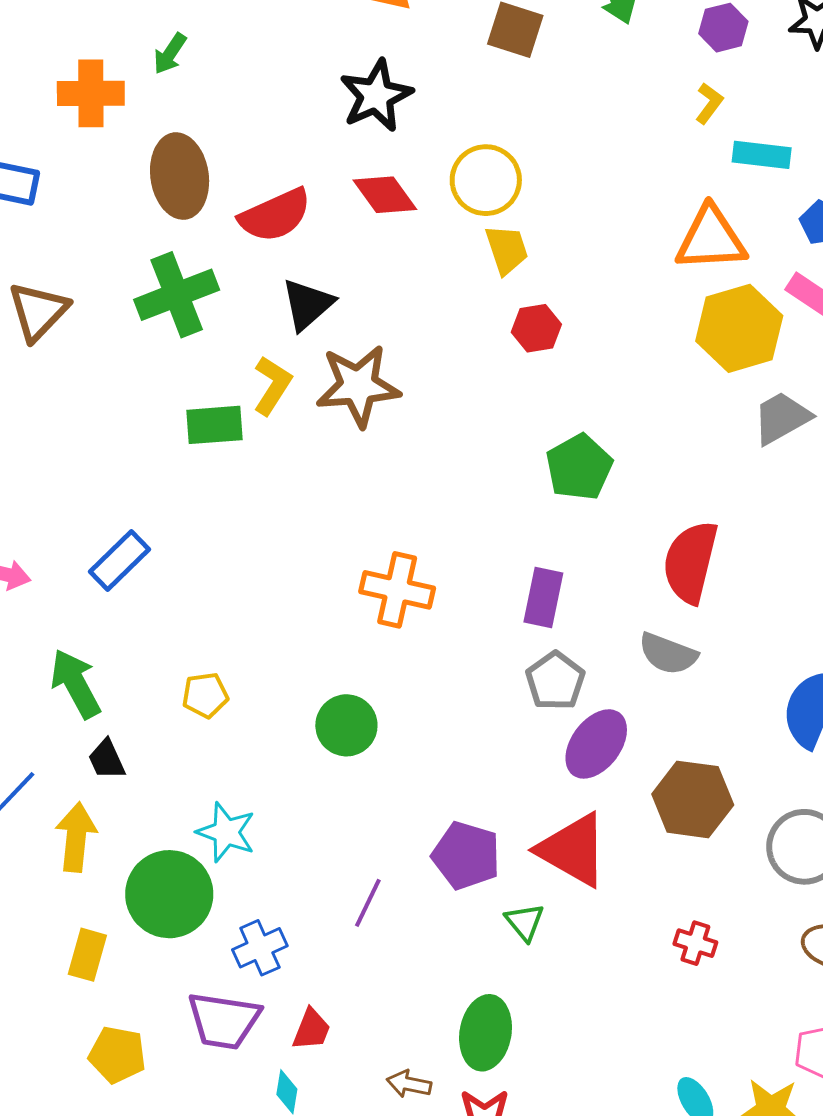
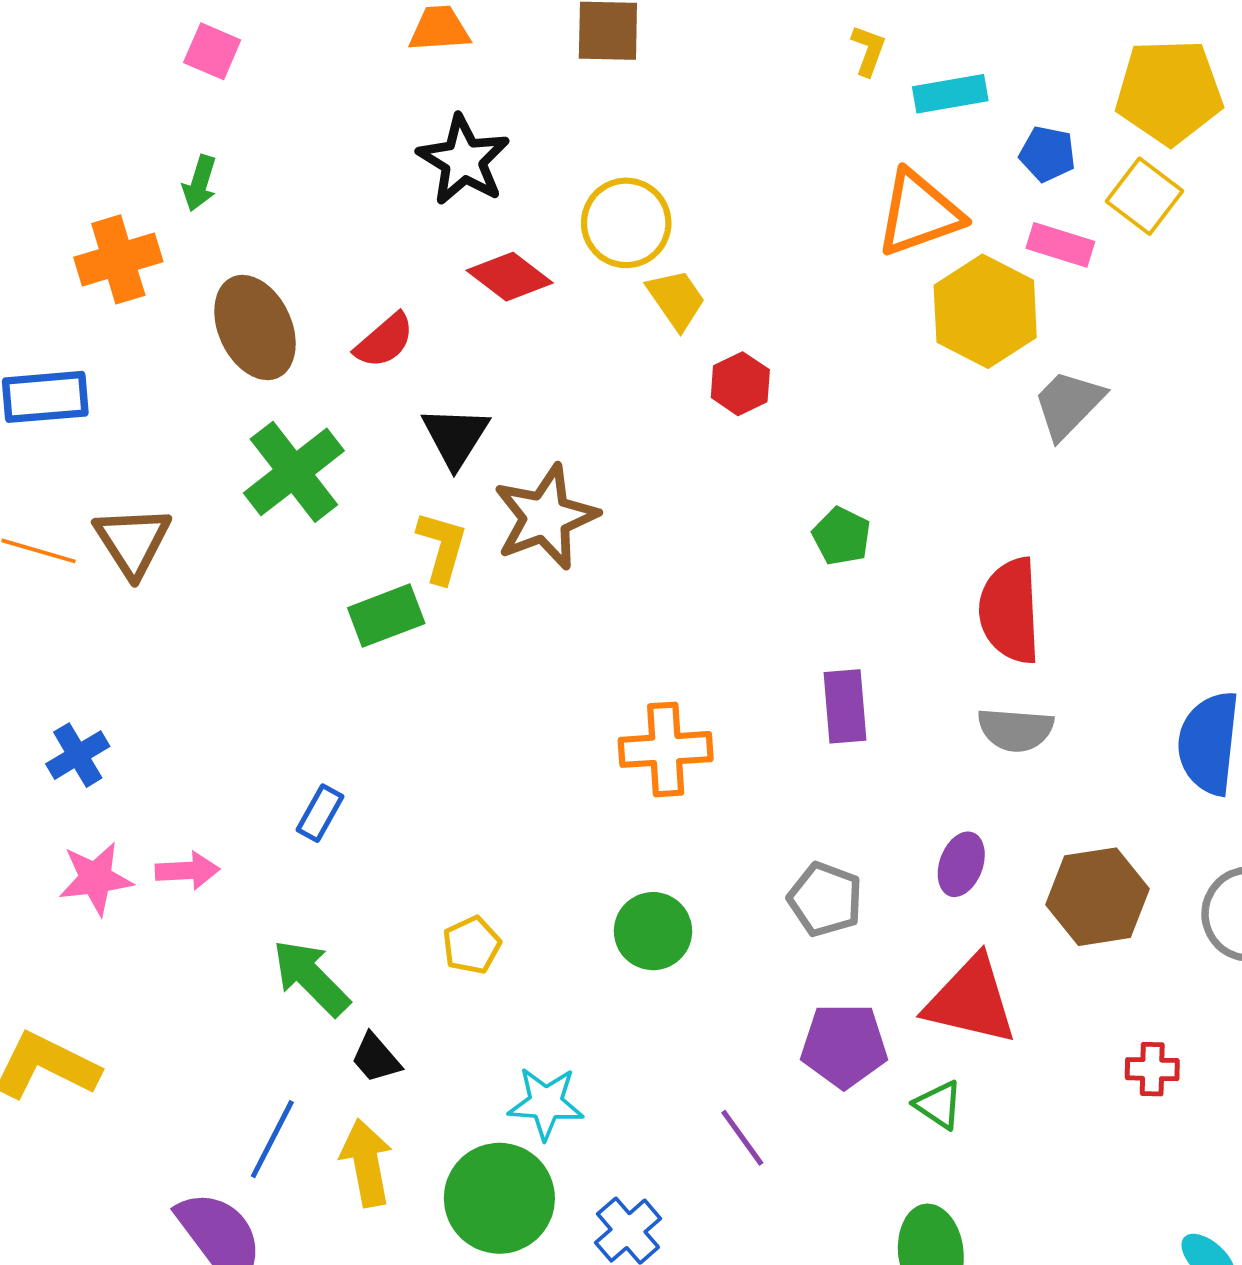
red semicircle: (275, 215) -> (384, 341), size x0.7
green pentagon: (579, 467) -> (842, 536), size x0.7
blue rectangle: (120, 560) -> (320, 813), size x0.7
gray pentagon: (555, 681) -> (825, 899), moved
purple ellipse: (596, 744) -> (961, 864), size x0.7
purple line: (368, 903) -> (742, 1138), turned -45

